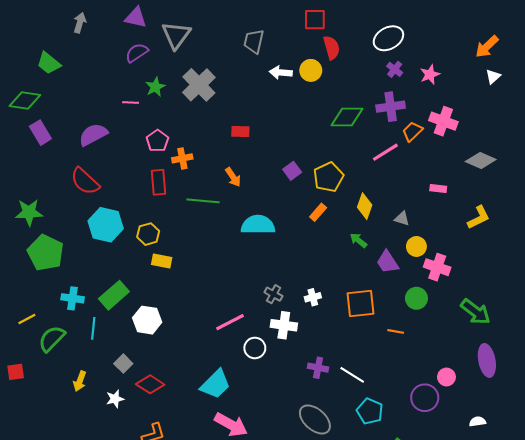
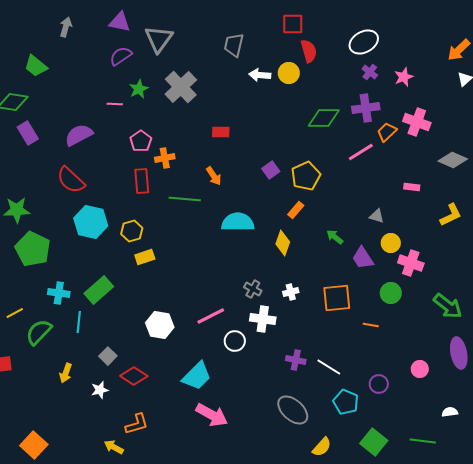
yellow diamond: (365, 206) -> (283, 243), moved
yellow rectangle: (162, 261) -> (145, 257), turned -30
white hexagon: (147, 320) -> (160, 325), moved
purple circle: (425, 398) -> (379, 384), moved, size x0.7

